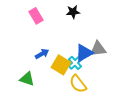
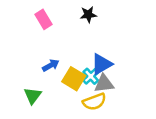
gray triangle: (98, 49) -> (104, 84), moved
green triangle: (27, 79) -> (33, 96), turned 49
yellow semicircle: (78, 84) -> (94, 102), turned -72

